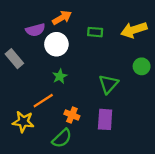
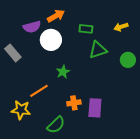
yellow arrow: (134, 30) -> (121, 27), size x0.6
green star: (60, 76) -> (63, 72), moved
green triangle: (108, 84) -> (98, 50), moved, turned 30
orange cross: (72, 115) -> (74, 103), moved, turned -32

